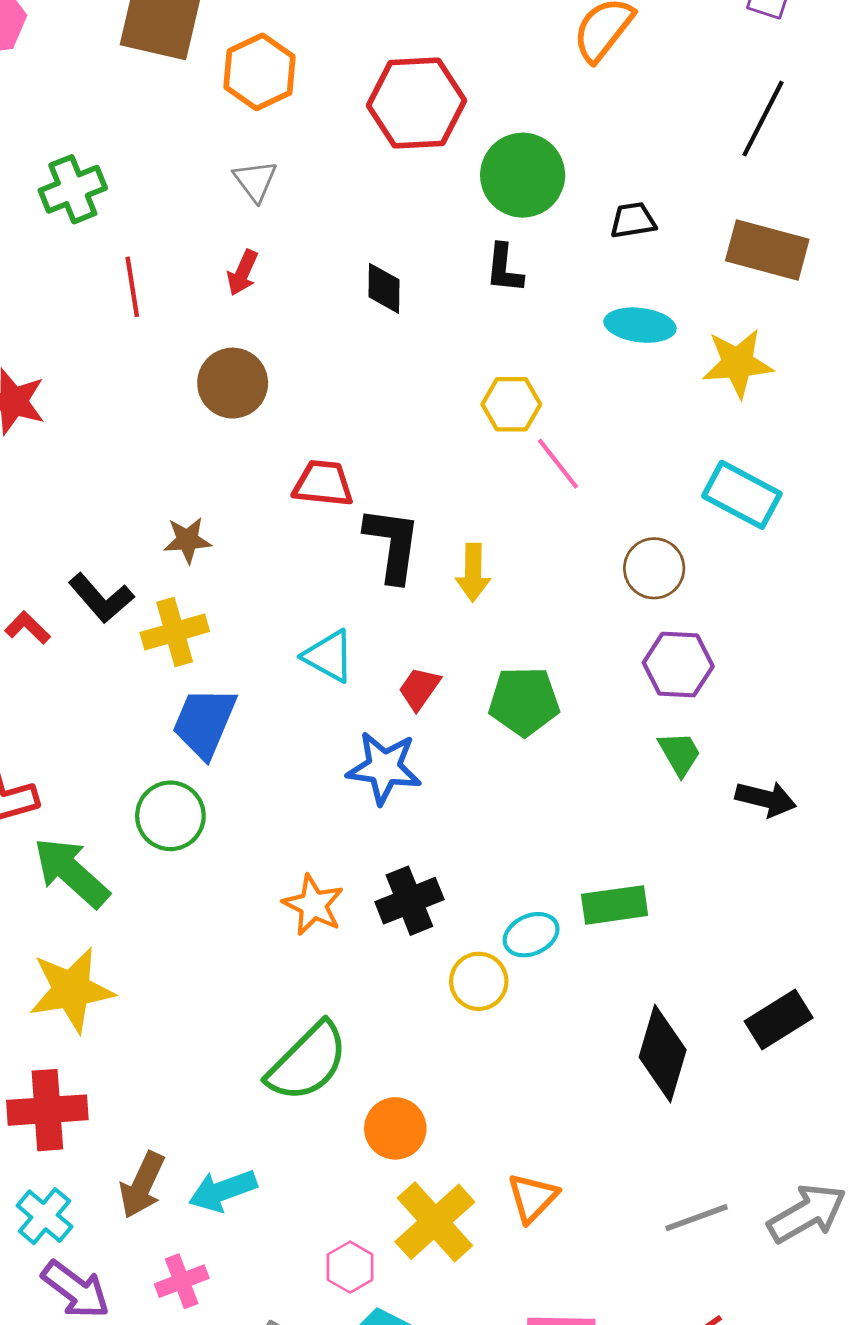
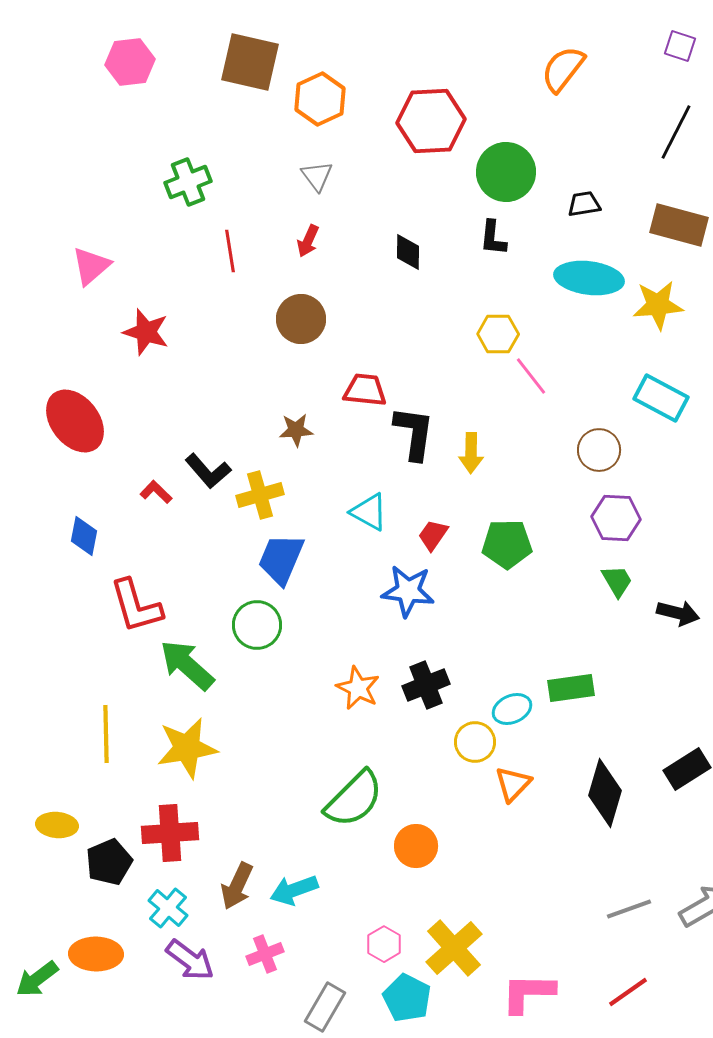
cyan ellipse: (640, 325) -> (589, 278), size x1.4
brown star: (187, 540) -> (296, 430), moved
orange triangle: (533, 1198) -> (513, 784), moved
yellow cross: (435, 1222) -> (454, 948), moved

